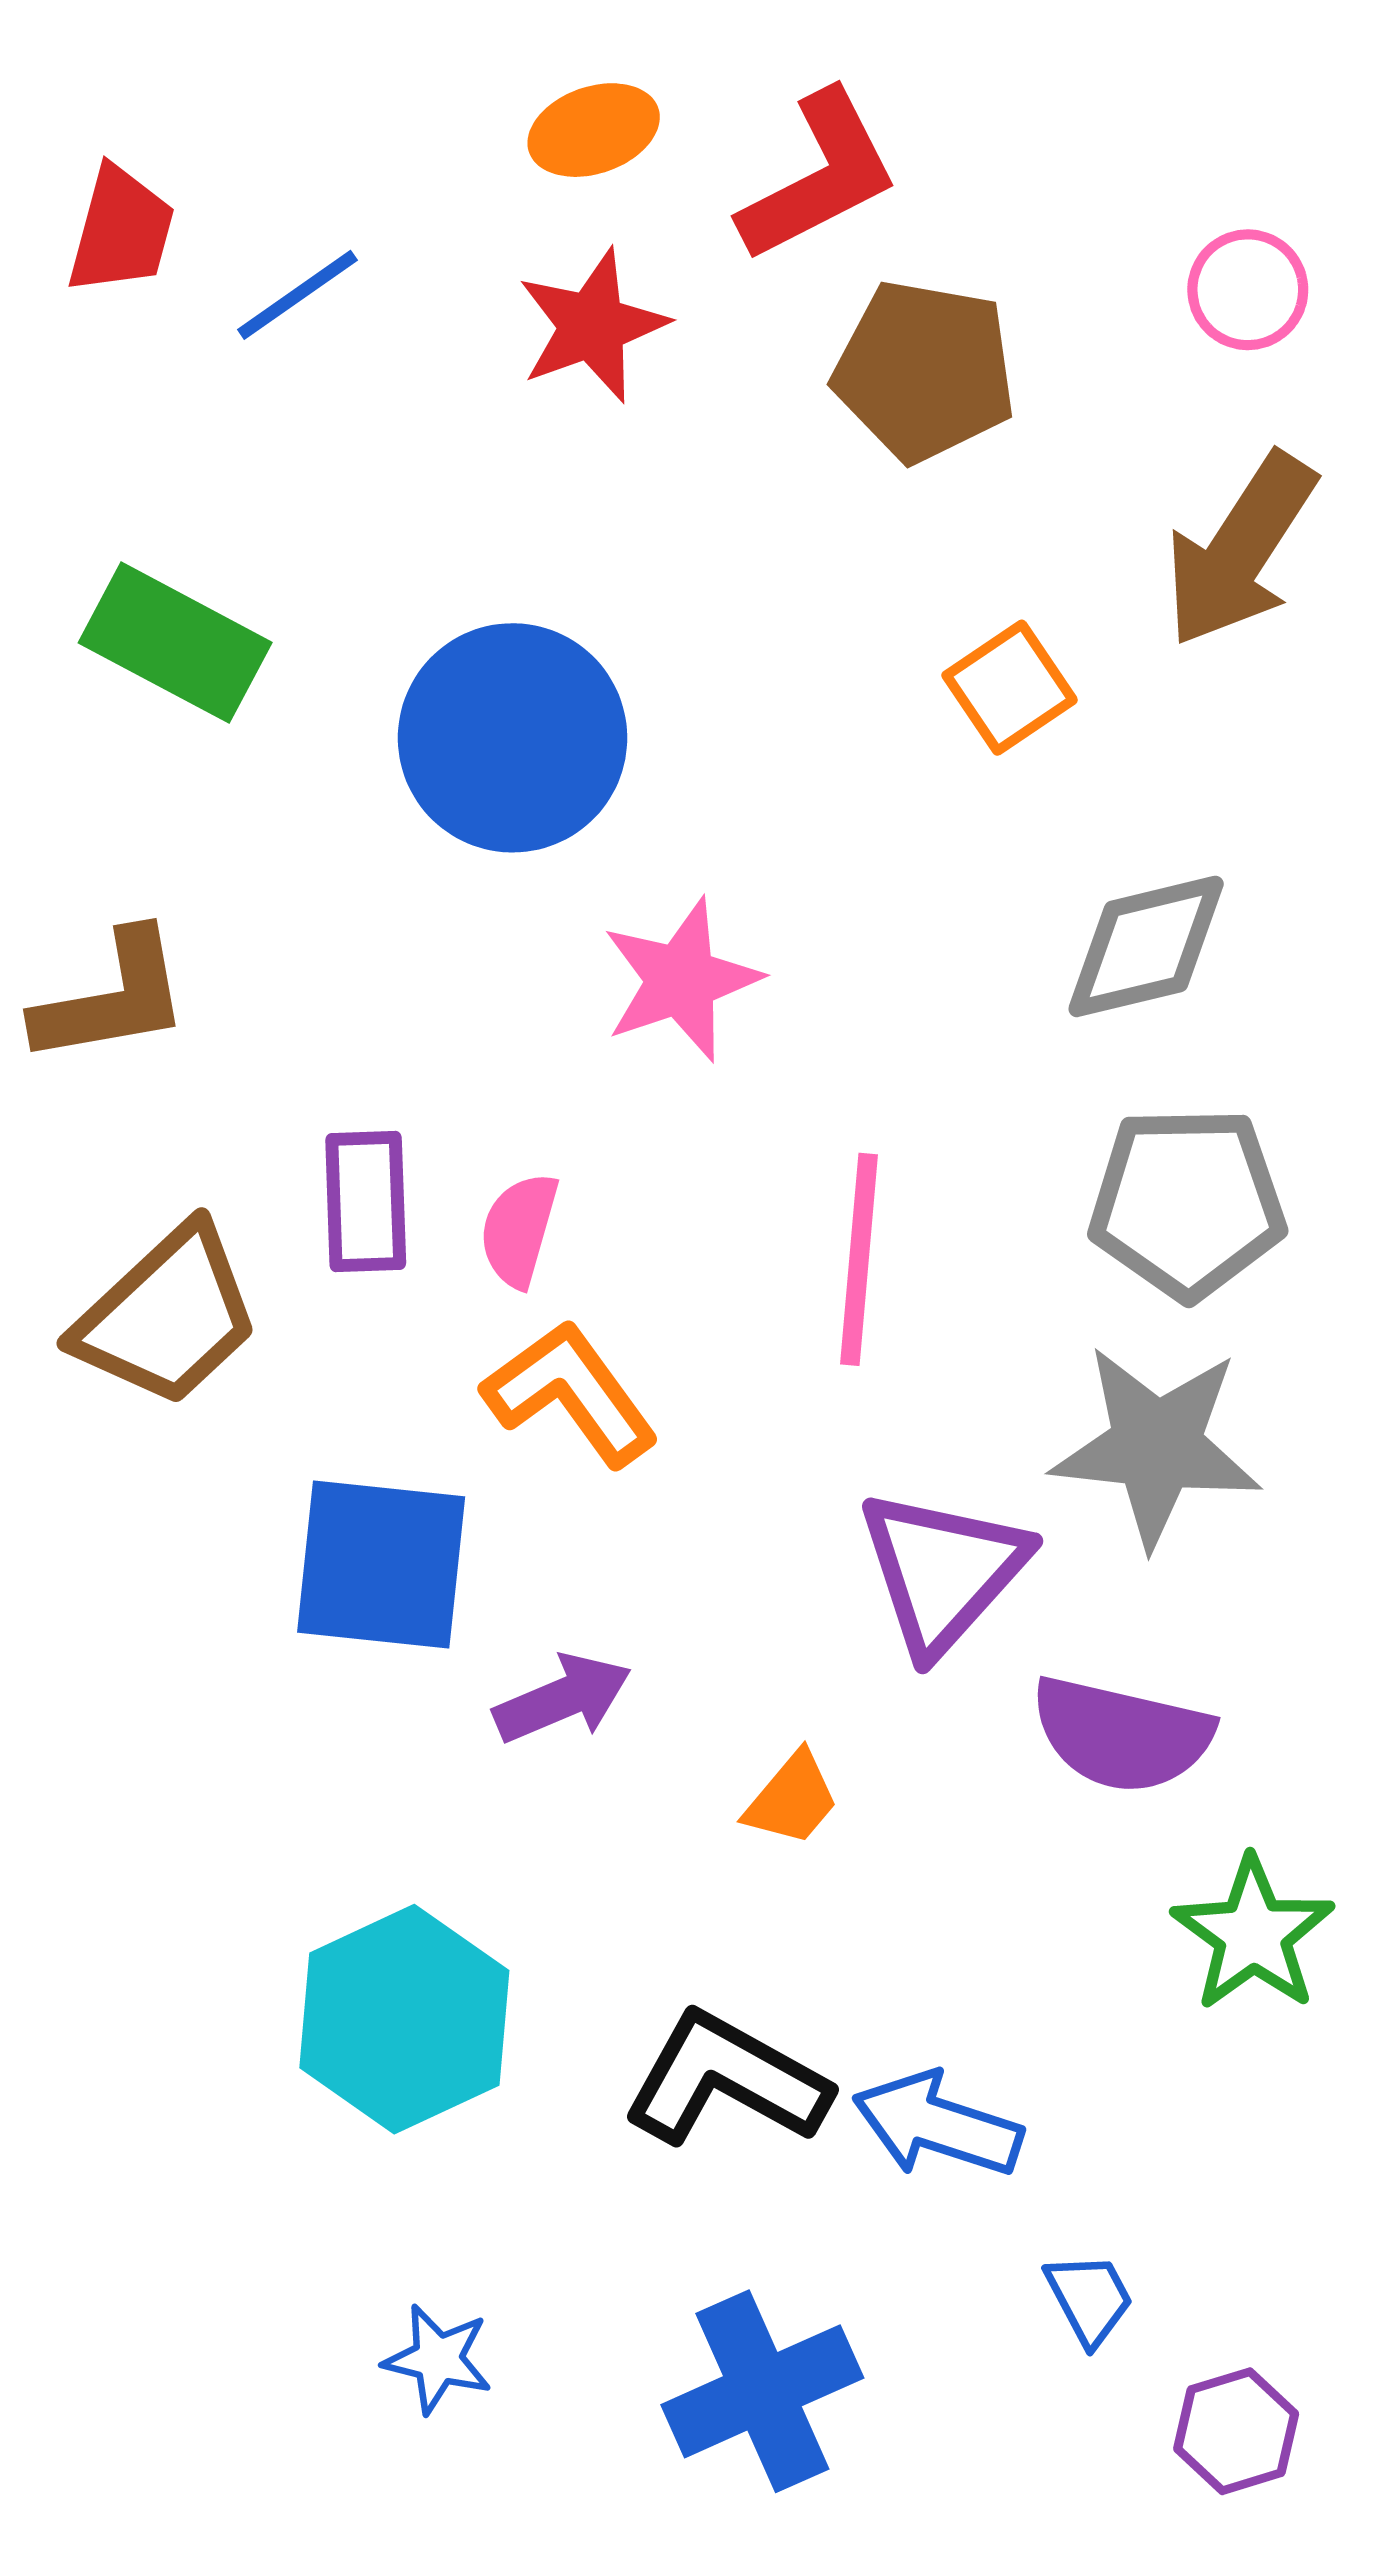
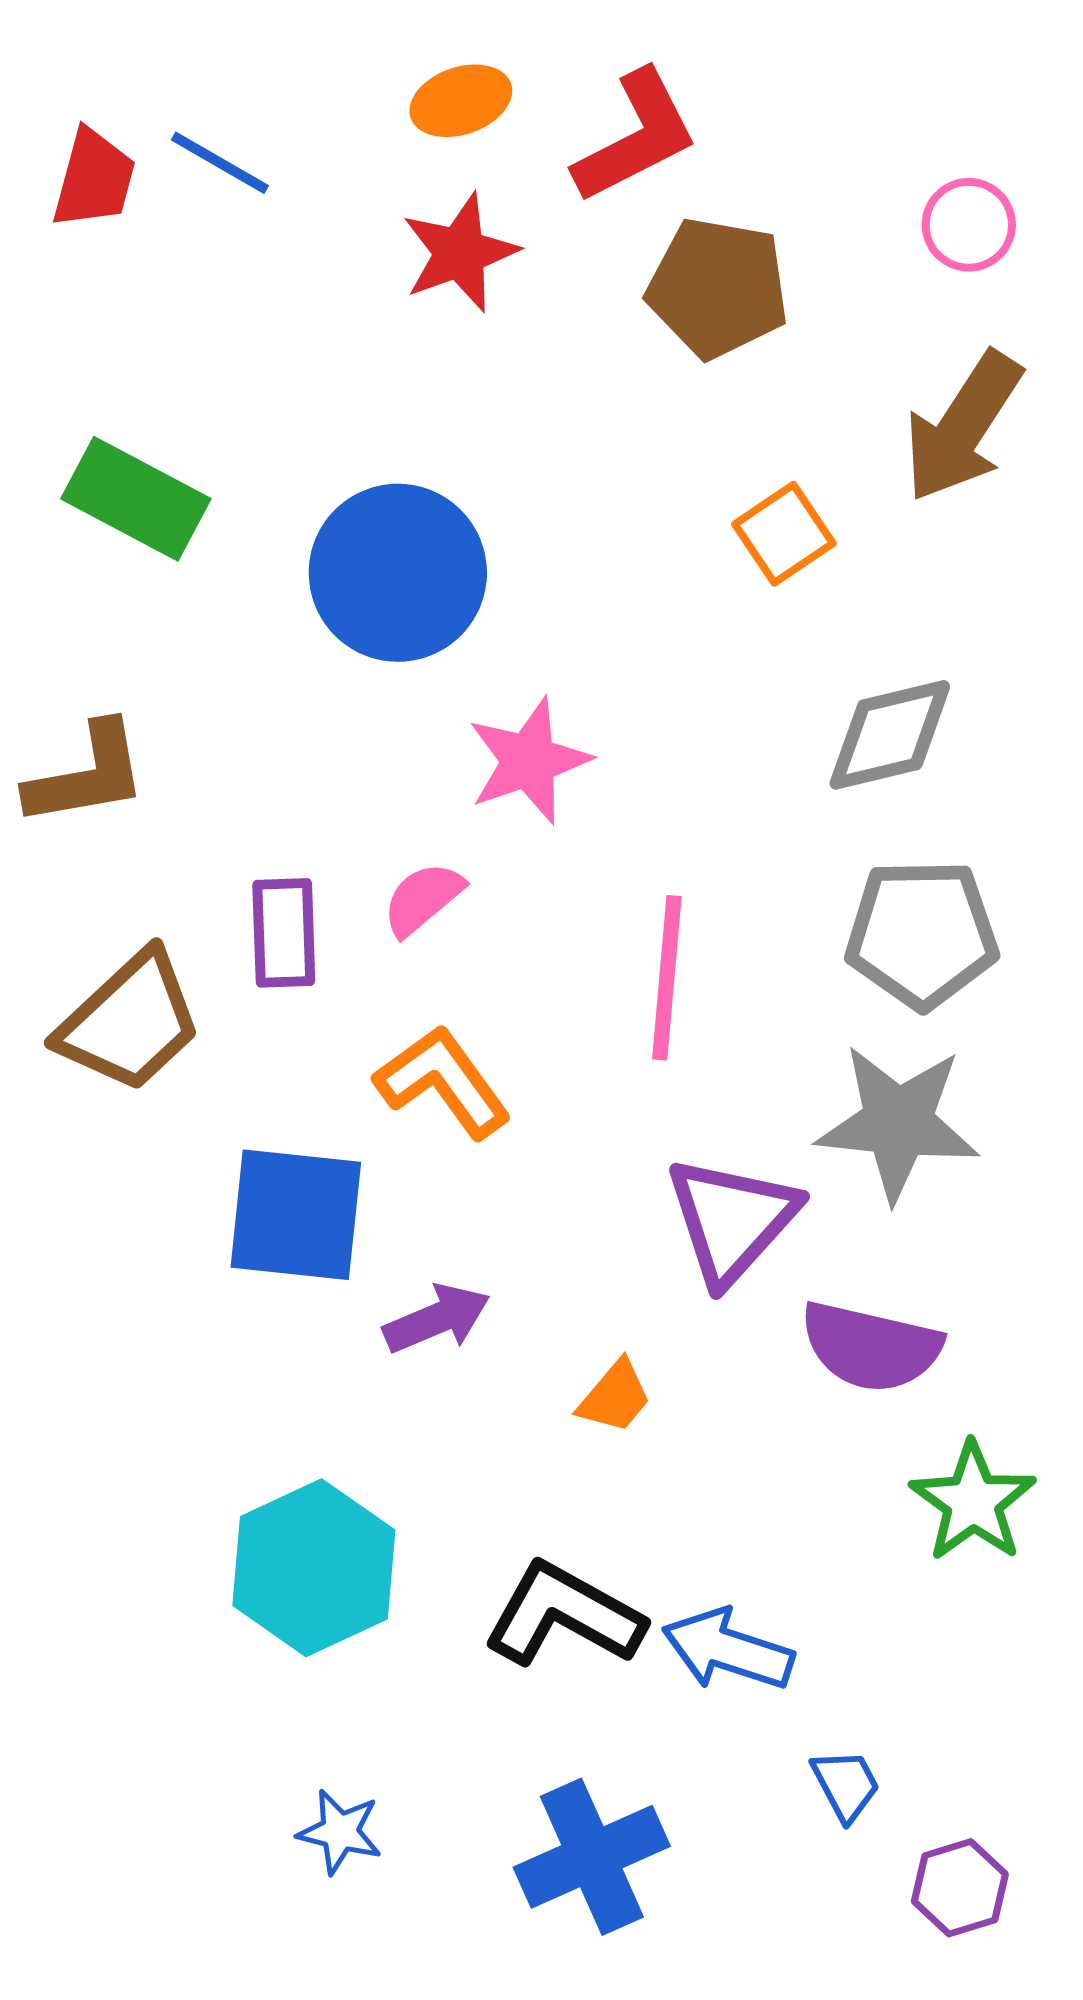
blue line: (297, 295) -> (220, 163), moved, turned 65
pink semicircle: (519, 1230) -> (423, 899), moved, turned 34

